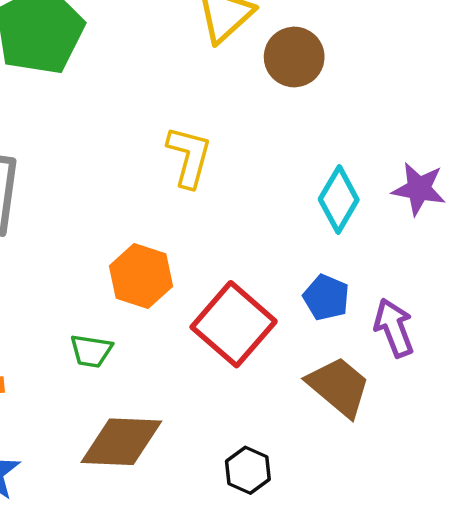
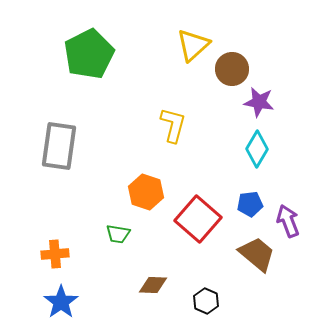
purple star: (419, 189) -> (259, 102), moved
blue pentagon: (326, 297) -> (250, 204), turned -30
brown diamond: (121, 442) -> (153, 285), moved, size x0.6

